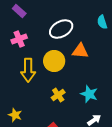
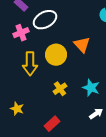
white ellipse: (61, 29) -> (45, 20), moved
orange triangle: (80, 51) -> (82, 45), turned 42

